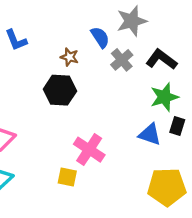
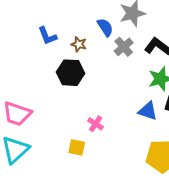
blue L-shape: (16, 40) -> (47, 36), moved
pink cross: (89, 150) -> (96, 124), size x0.6

